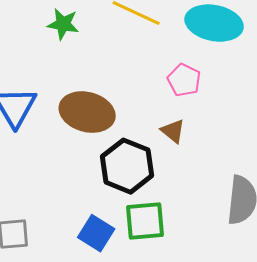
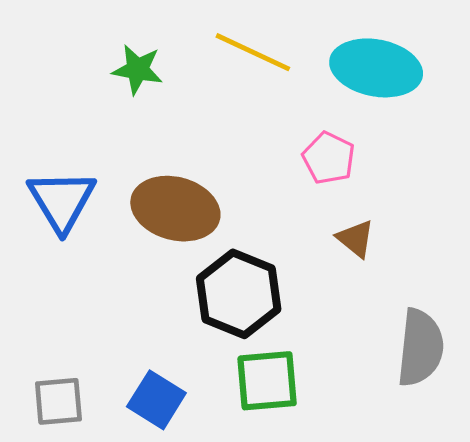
brown triangle: (173, 131) -> (356, 239), moved
blue square: (96, 233) -> (156, 400), moved

